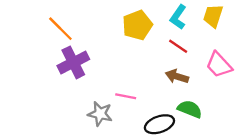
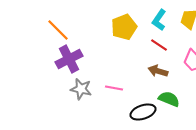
gray star: (100, 114) -> (81, 89), moved

